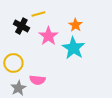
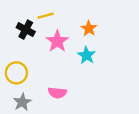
cyan star: (73, 48) -> (87, 55), size x0.7
pink semicircle: (37, 80) -> (57, 93), moved

